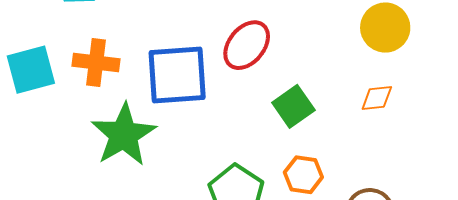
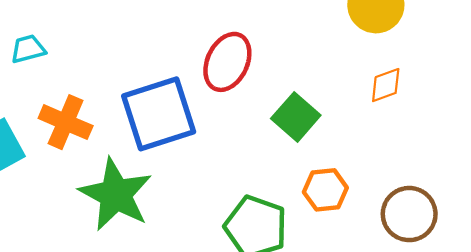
orange cross: (96, 62) -> (66, 122), turned 30

